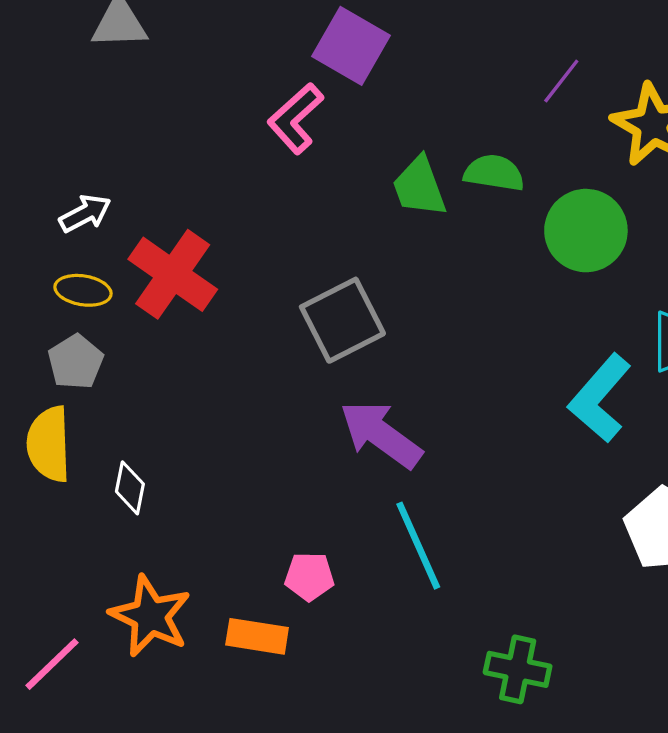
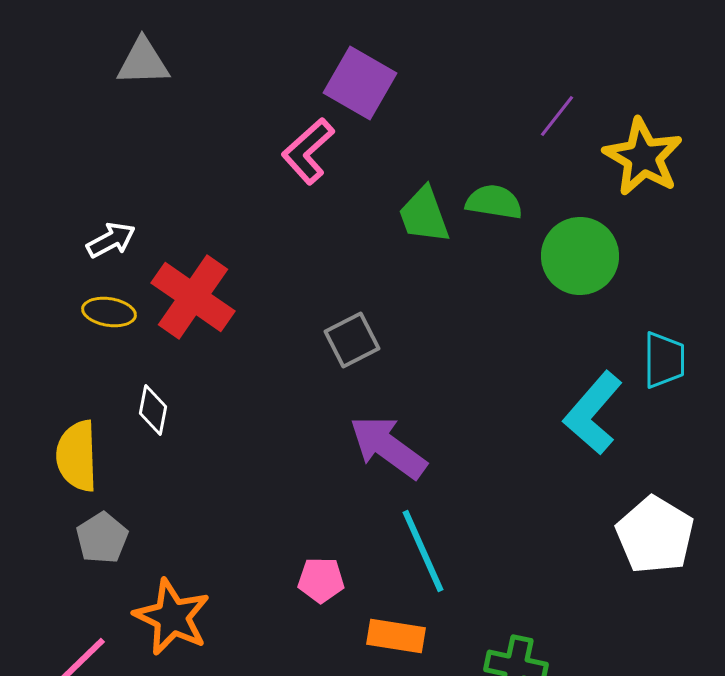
gray square: (342, 320) -> (352, 340), size x0.7
gray pentagon: (76, 362) -> (102, 538), moved
white diamond: (130, 488) -> (153, 410), moved
orange rectangle: (257, 636) -> (396, 636), moved

